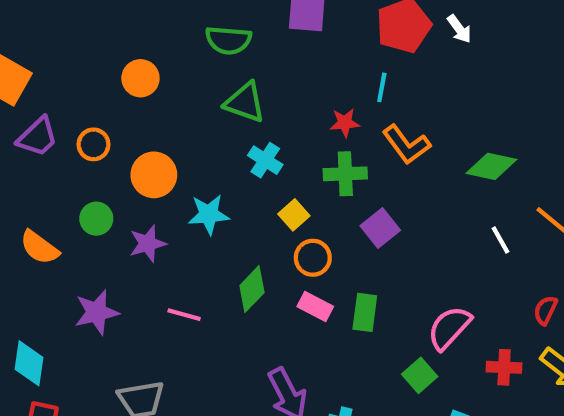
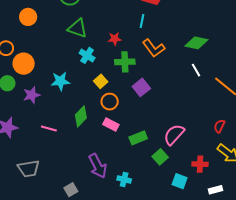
red star: (345, 123) -> (115, 39), moved
green diamond: (491, 166) -> (196, 43), moved
orange circle: (154, 175) -> (24, 64), moved
white line: (501, 240) -> (196, 70), moved
green rectangle: (365, 312) -> (138, 138), moved, turned 60
red cross: (504, 367) -> (200, 164), moved

